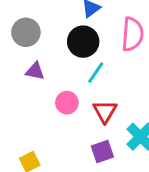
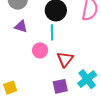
cyan line: (96, 73) -> (52, 32), moved, turned -42

